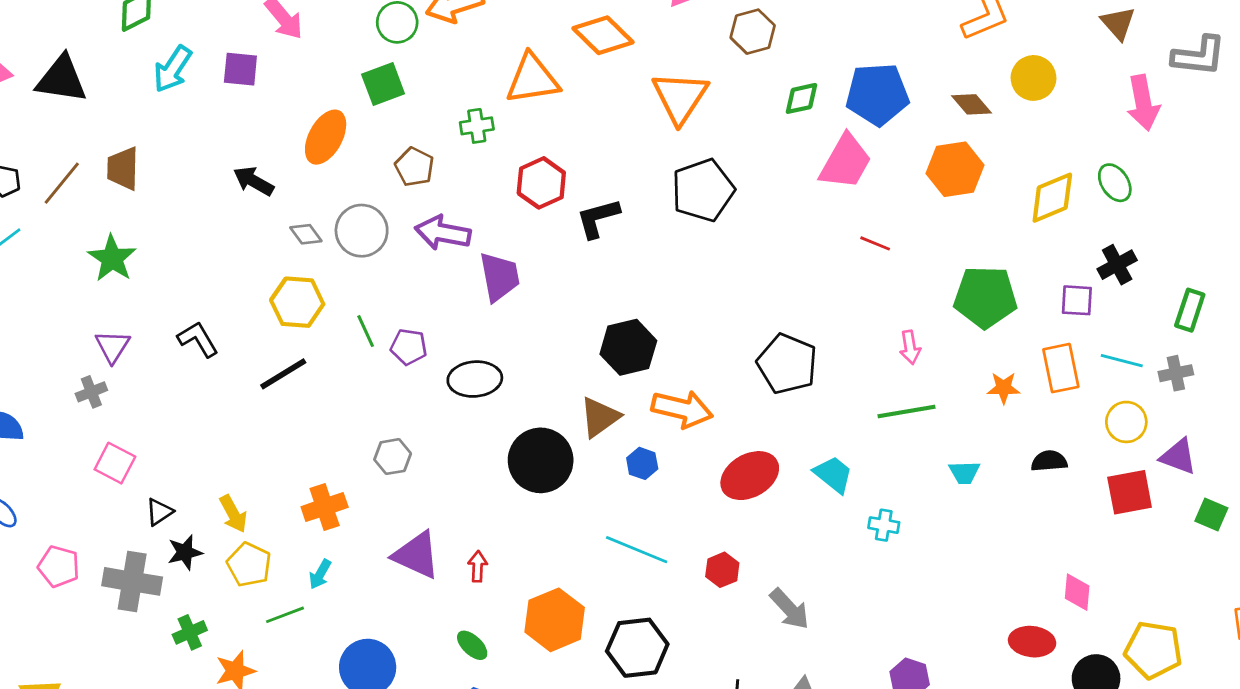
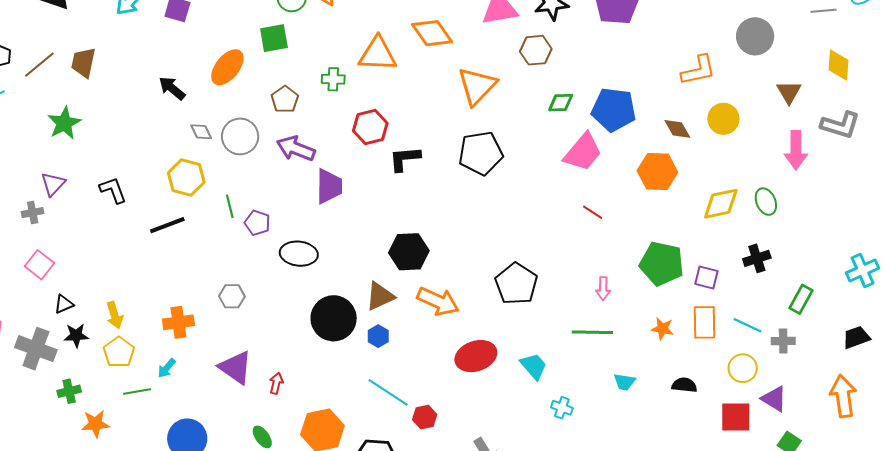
purple square: (1077, 300) -> (706, 277), moved
blue hexagon: (642, 463) -> (378, 336), moved
red hexagon: (722, 570) -> (425, 417), moved

